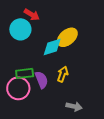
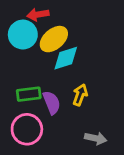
red arrow: (32, 15) -> (38, 14), turned 140
yellow ellipse: (67, 37) -> (54, 39), moved
pink circle: (18, 88) -> (27, 129), moved

